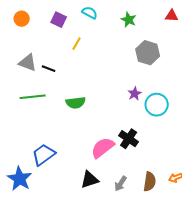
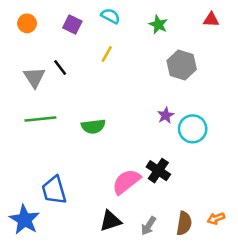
yellow line: (77, 44) -> (107, 54), moved
gray triangle: (28, 63) -> (34, 77), turned 36
black line: (49, 69) -> (60, 67), moved, turned 32
blue trapezoid: (44, 155) -> (54, 190), turned -70

